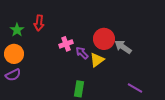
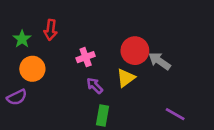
purple arrow: (82, 53) -> (95, 86), moved
orange circle: (14, 54) -> (32, 69), moved

